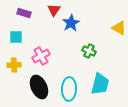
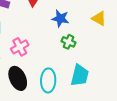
blue star: (71, 23) -> (60, 18), moved, turned -30

